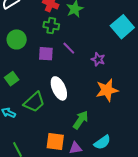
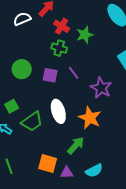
green circle: (17, 39) -> (22, 69), moved
purple star: (98, 59) -> (101, 88), size x1.5
green square: (12, 79) -> (12, 106), moved
orange star: (107, 90) -> (90, 118), moved, turned 30

